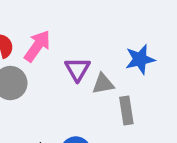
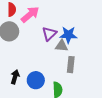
blue star: (140, 59) -> (68, 35), moved

